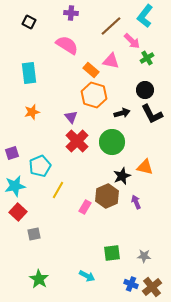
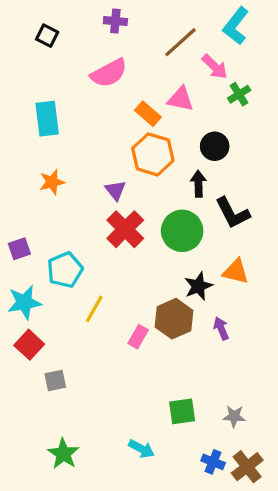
pink semicircle: (67, 45) -> (109, 73), turned 120
black circle: (145, 90) -> (215, 146), moved
black arrow: (122, 113) -> (198, 184), turned -77
black L-shape: (152, 114) -> (233, 213), moved

